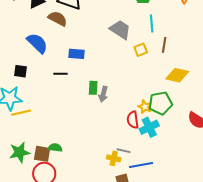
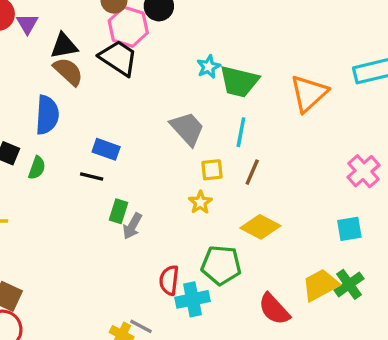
brown semicircle: (58, 19) -> (68, 71), moved
blue semicircle: (37, 43) -> (47, 115), turned 35
black line: (60, 74) -> (92, 177), moved
yellow star: (145, 107) -> (200, 202), moved
green semicircle: (55, 148) -> (37, 168), moved, turned 88

